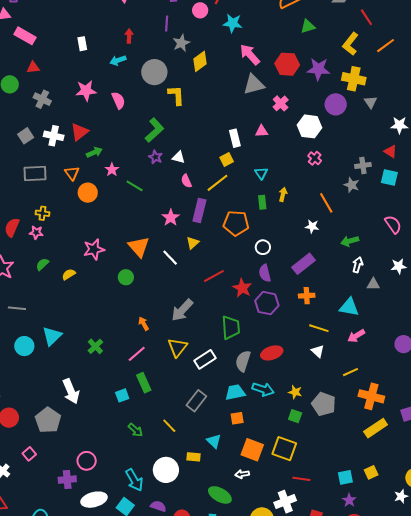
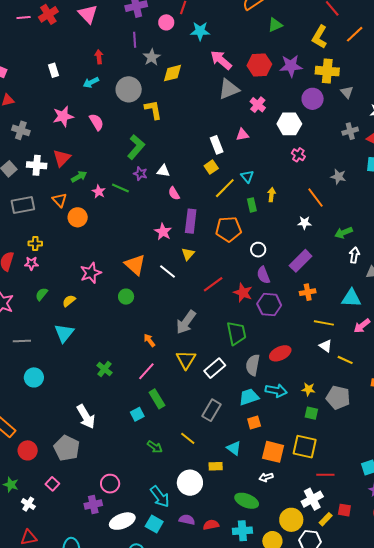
yellow diamond: (200, 61) -> (173, 73), turned 30
gray cross: (363, 165) -> (350, 131), moved
yellow line: (217, 183) -> (225, 188), moved
green line: (135, 186) -> (120, 188), moved
cyan triangle: (52, 336) -> (64, 333), moved
yellow line: (350, 372) -> (345, 360), moved, turned 56

